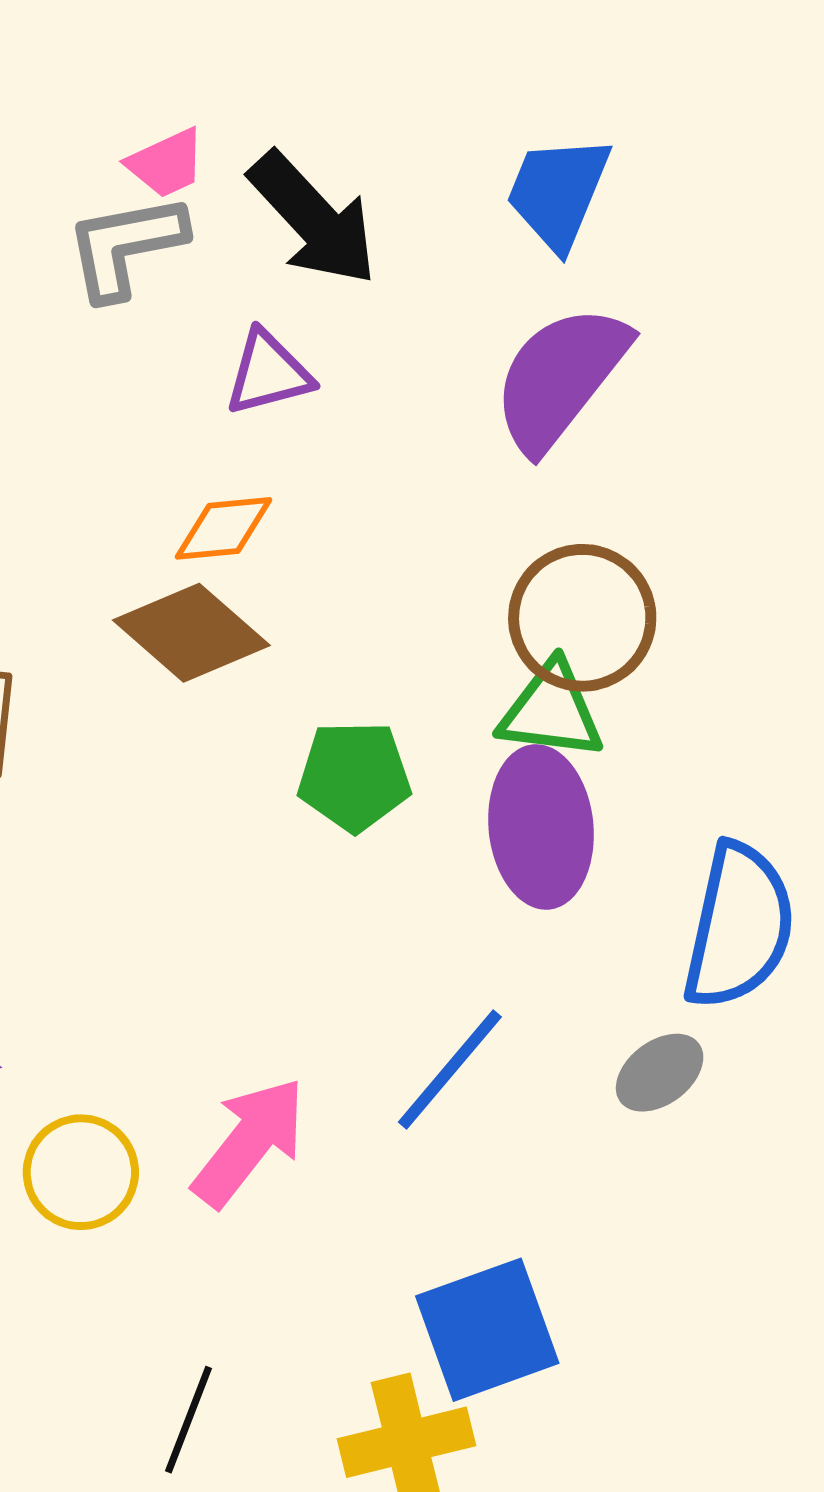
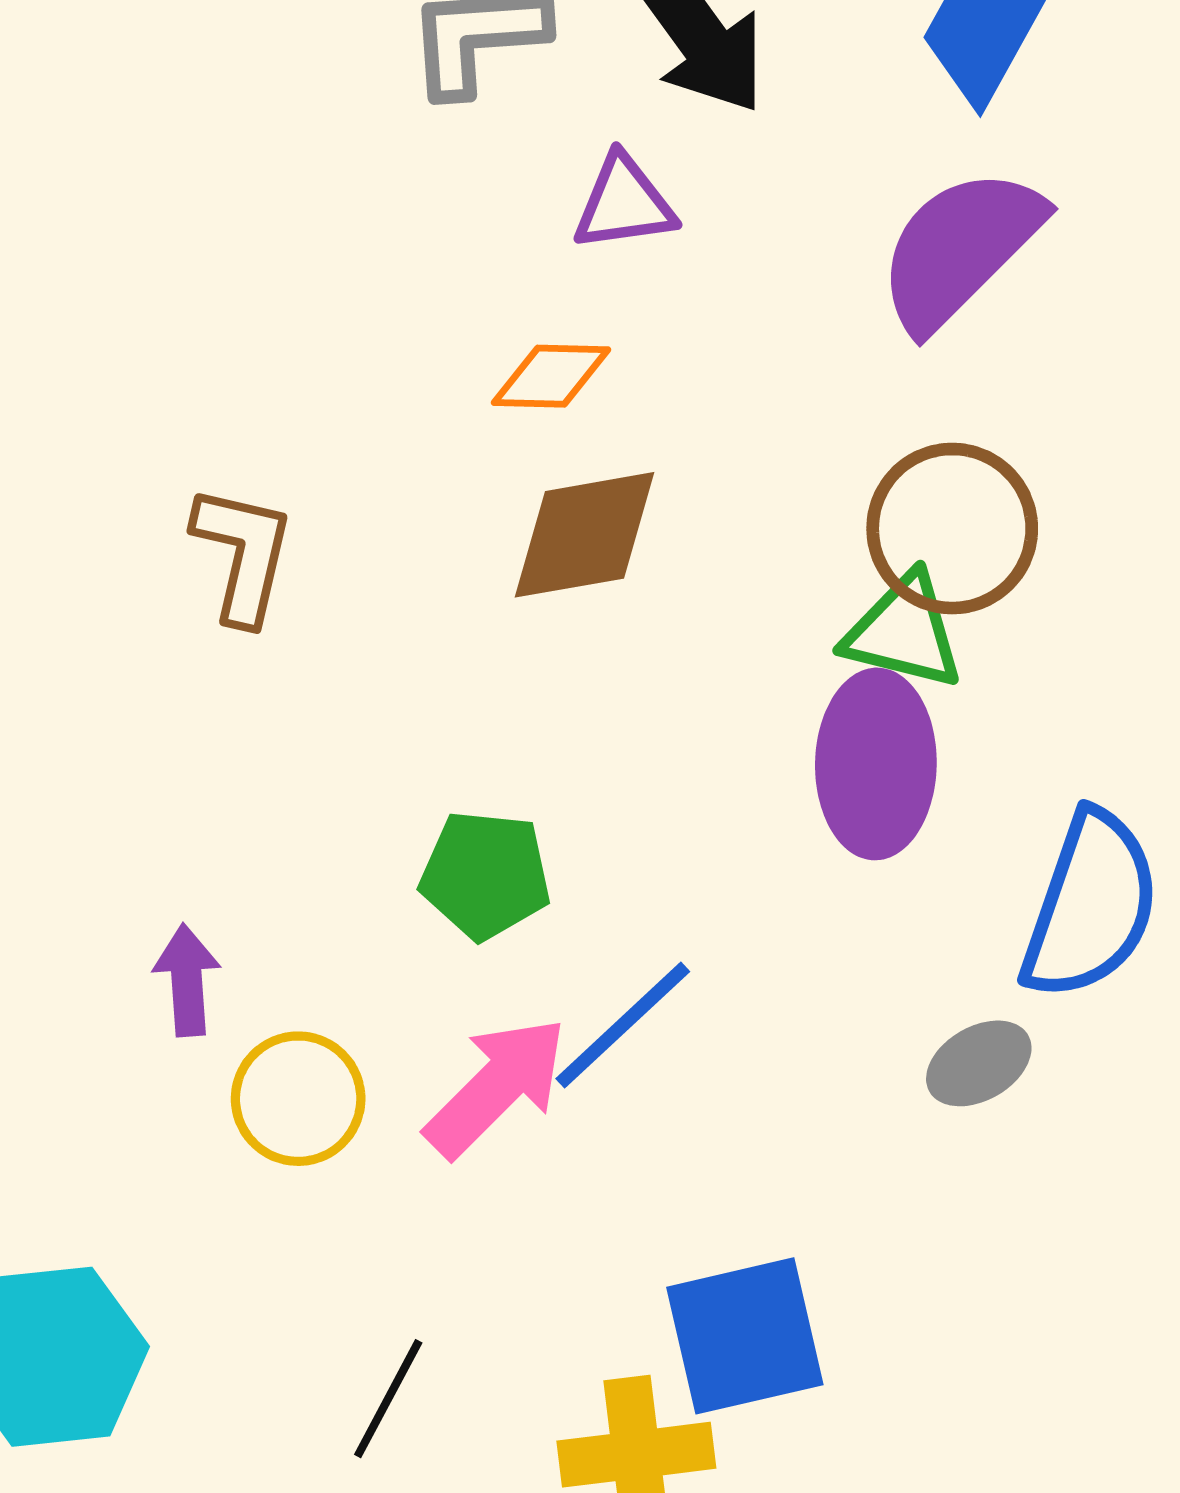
brown diamond: (191, 633) -> (585, 535), moved, turned -58
green pentagon: (354, 776) -> (485, 875), moved
blue line: (450, 1070) -> (623, 1025), moved

